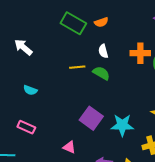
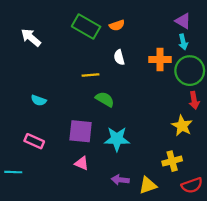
white arrow: (23, 47) -> (31, 37), moved
green semicircle: (101, 73) -> (105, 99), moved
purple square: (91, 118) -> (81, 131), moved, turned -30
cyan star: (122, 125) -> (117, 139), moved

